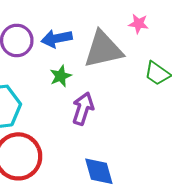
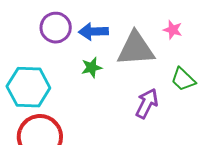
purple arrow: (83, 109) -> (147, 103), moved

